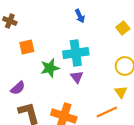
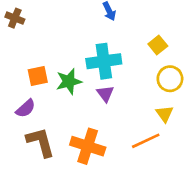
yellow square: (123, 28) -> (158, 45), moved
orange square: (27, 47) -> (38, 76), moved

